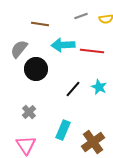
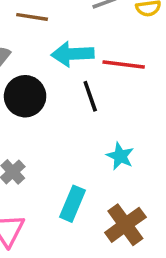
cyan star: (99, 87) -> (120, 156), moved
black line: (73, 89) -> (90, 96), moved, turned -60

